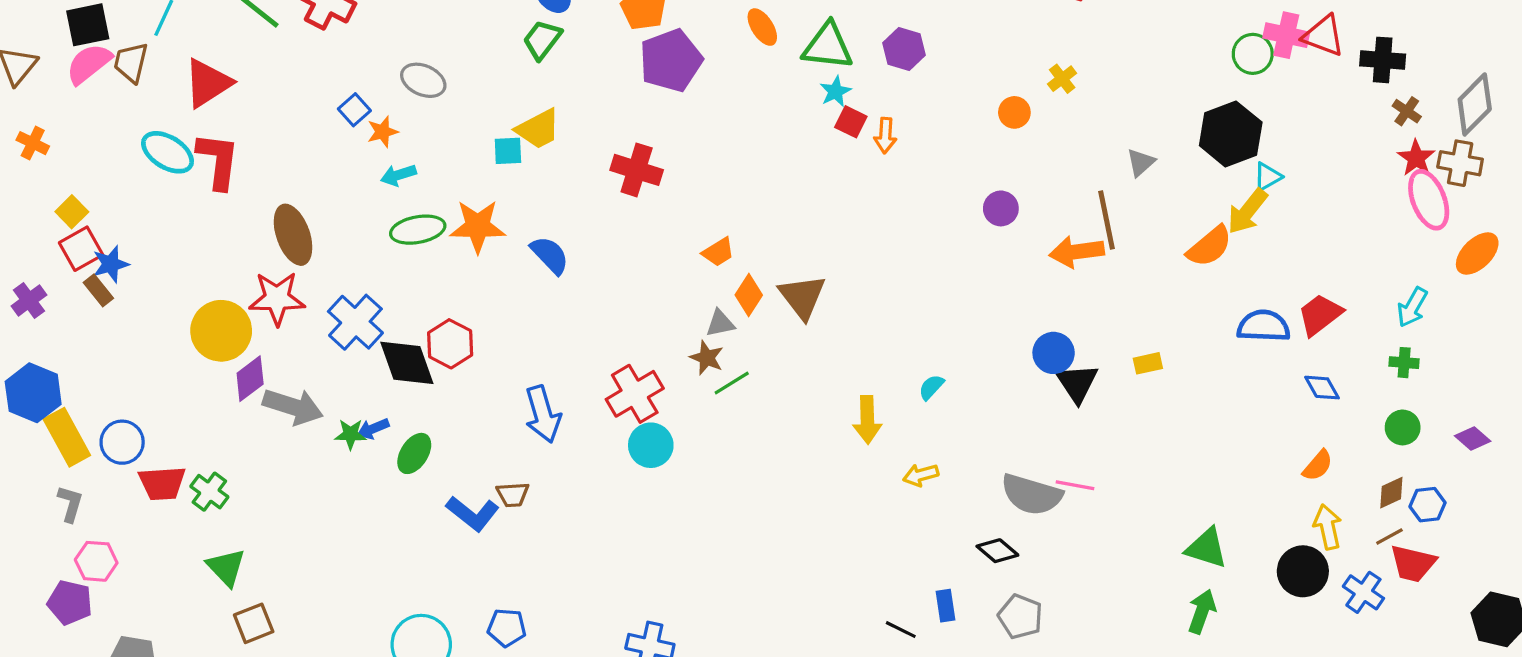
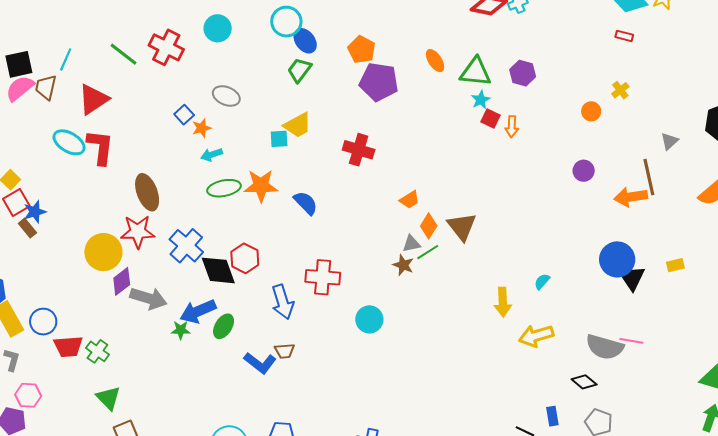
purple pentagon: (671, 60) -> (379, 82), turned 30
blue circle: (1054, 353) -> (617, 259), size x1.4
green line: (732, 383) -> (428, 252), moved
red cross: (635, 394) -> (323, 277), moved, turned 36
blue arrow: (543, 414) -> (283, 302), moved
blue arrow: (373, 429) -> (198, 311), size x1.8
green star: (350, 434) -> (181, 330), moved
yellow arrow: (921, 475) -> (536, 336), size x1.6

